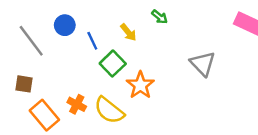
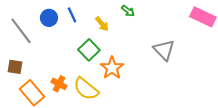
blue line: (92, 41) -> (72, 15), moved

